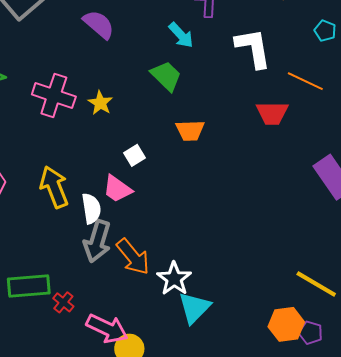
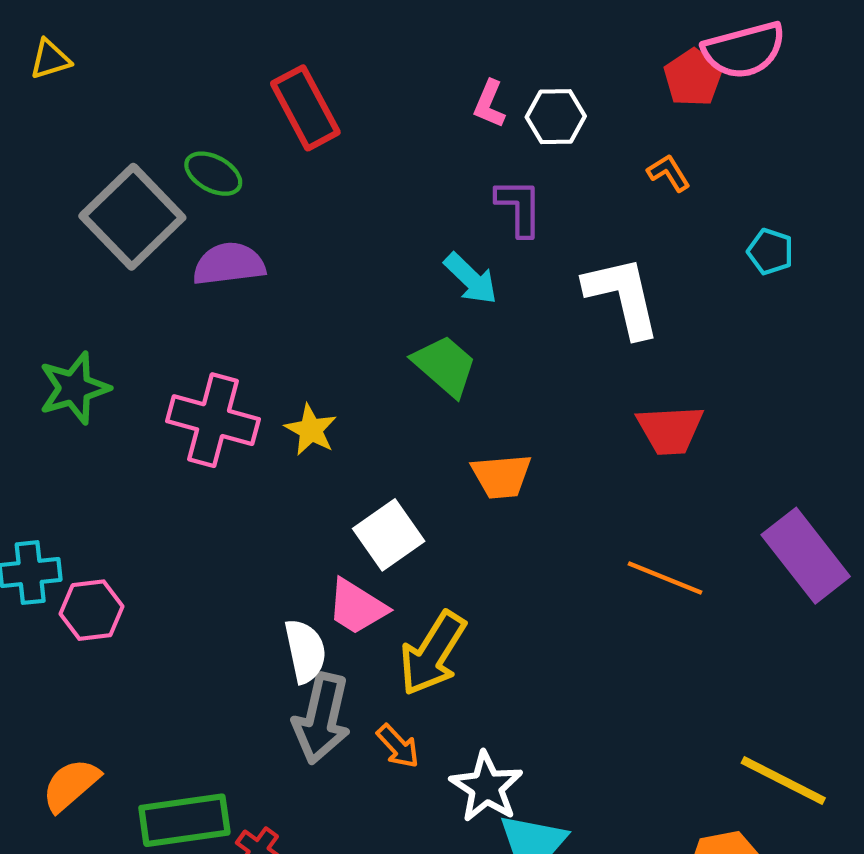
purple semicircle: (99, 24) -> (229, 264), moved, turned -44
orange line: (305, 81) -> (665, 578), moved
white square: (135, 155) -> (389, 535), size x1.5
yellow arrow: (54, 187) -> (433, 653), moved, turned -123
orange arrow: (133, 257) -> (398, 746), size x0.6

